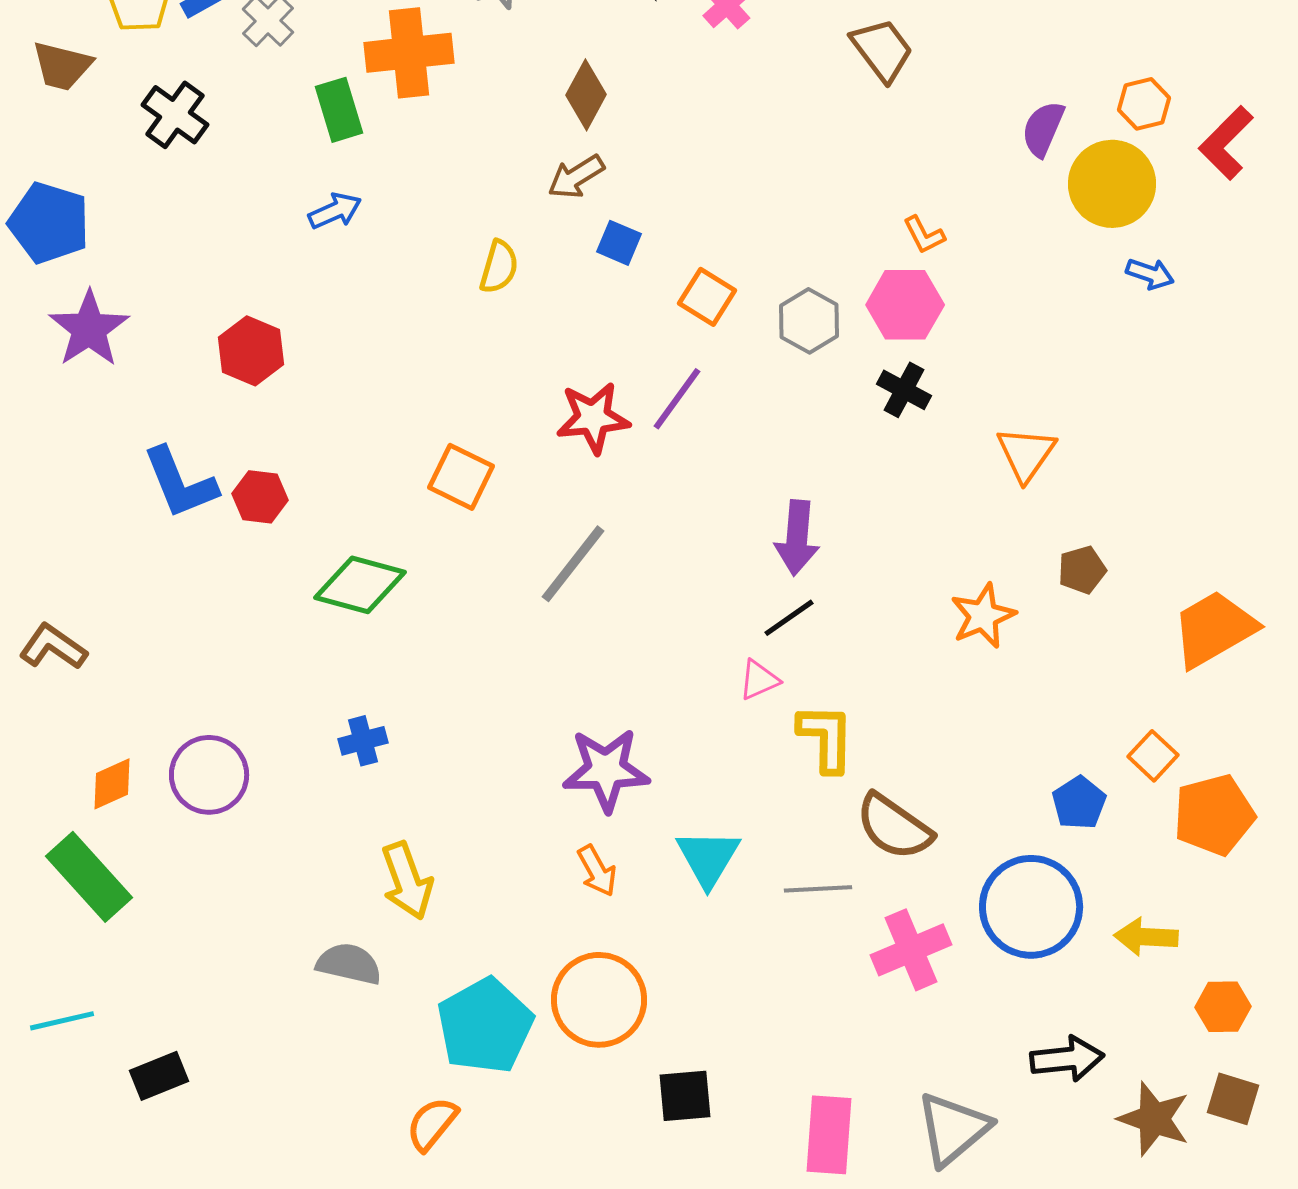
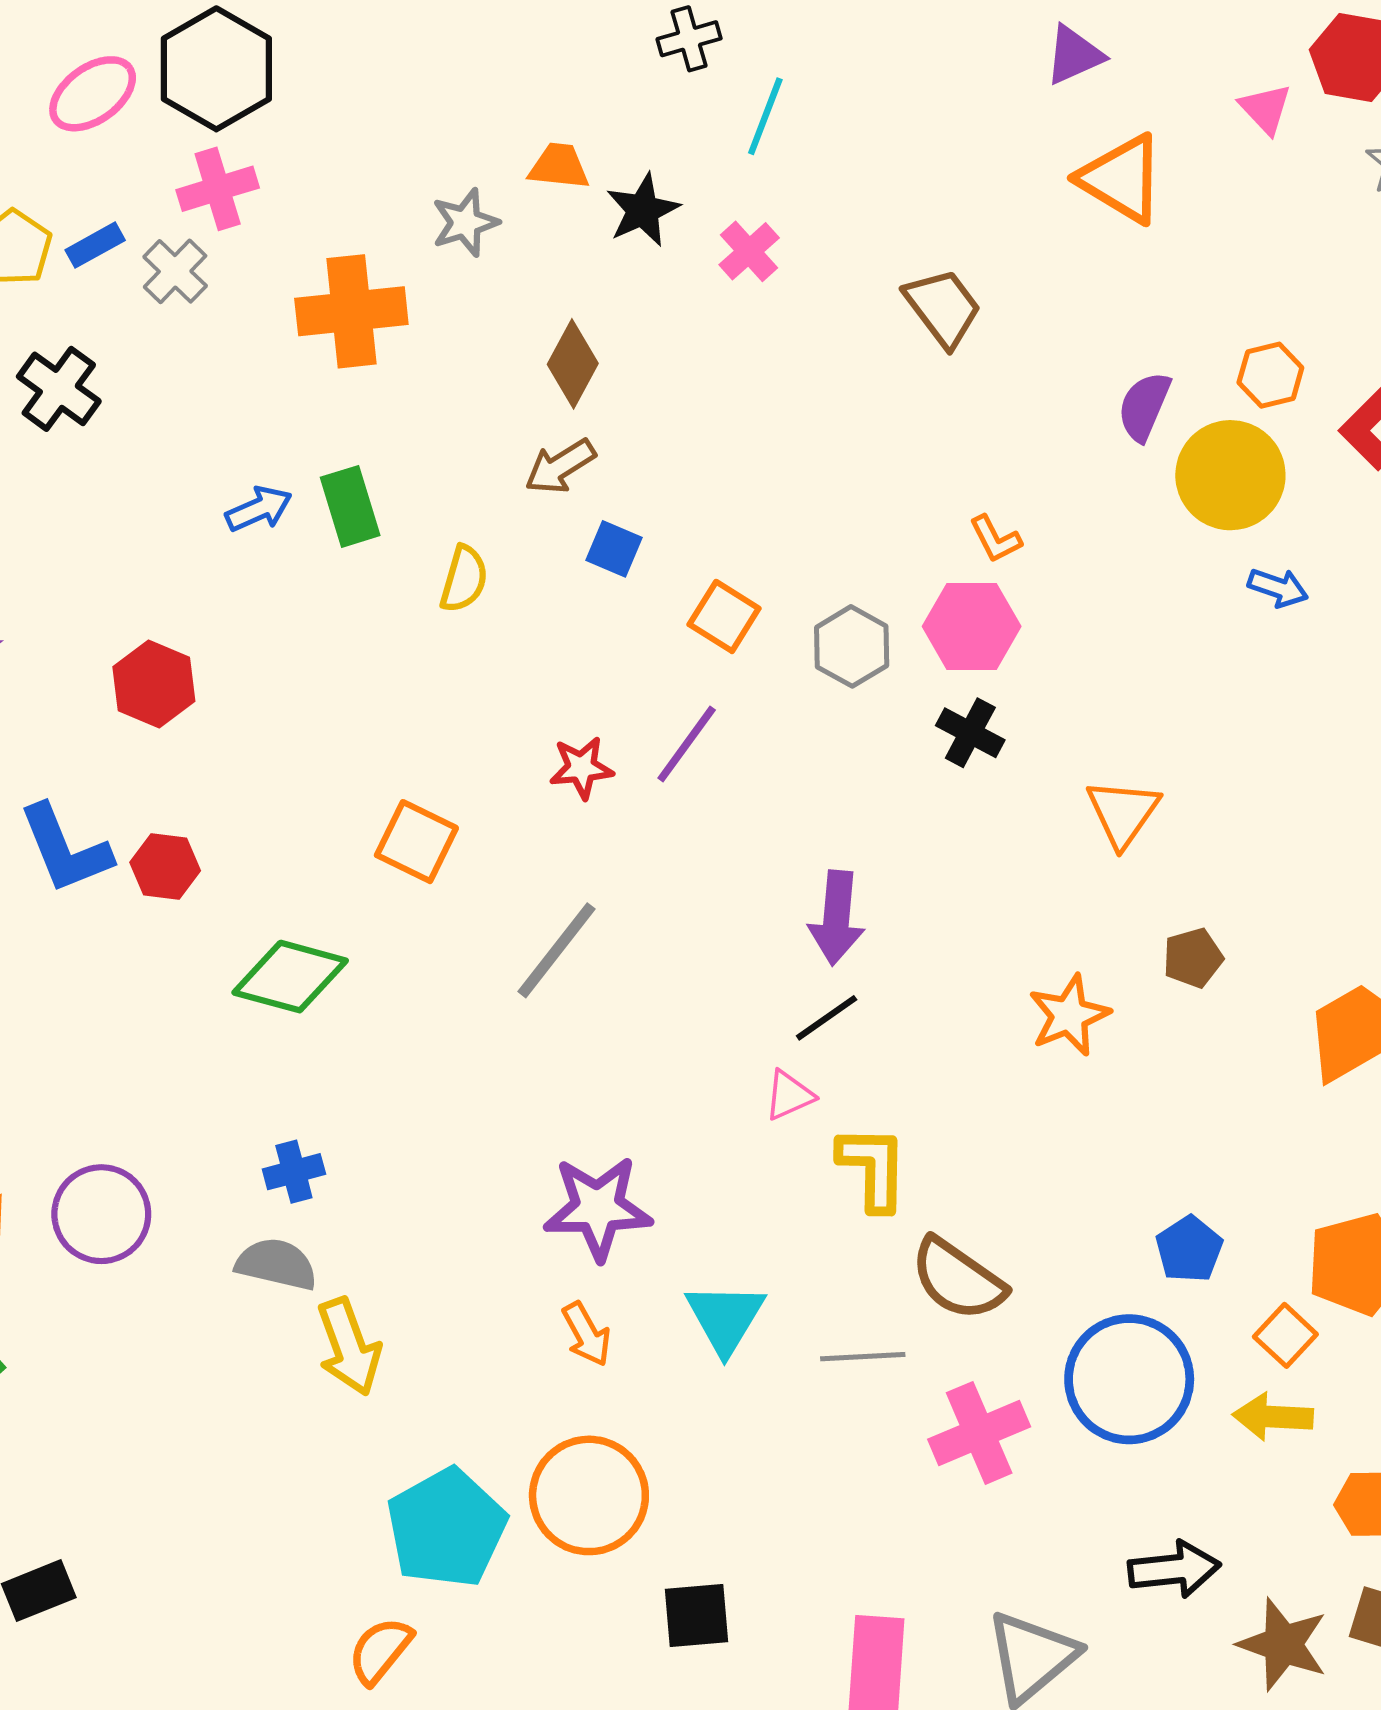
green rectangle: (339, 110) -> (350, 506), moved
red star: (593, 418) -> (581, 768), size x0.7
orange square: (1153, 756) -> (1285, 1335), moved
gray semicircle: (349, 964) -> (276, 1264), moved

